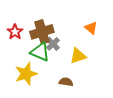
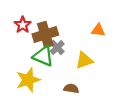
orange triangle: (91, 28) -> (98, 30), turned -32
red star: (15, 32) -> (23, 25), moved

